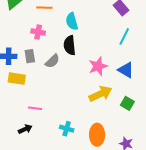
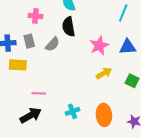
blue triangle: (126, 70) -> (128, 47), turned -30
yellow arrow: (100, 94) -> (104, 73), size x0.7
black arrow: (25, 129) -> (31, 115), size x1.5
cyan cross: (67, 129) -> (73, 111), turned -32

